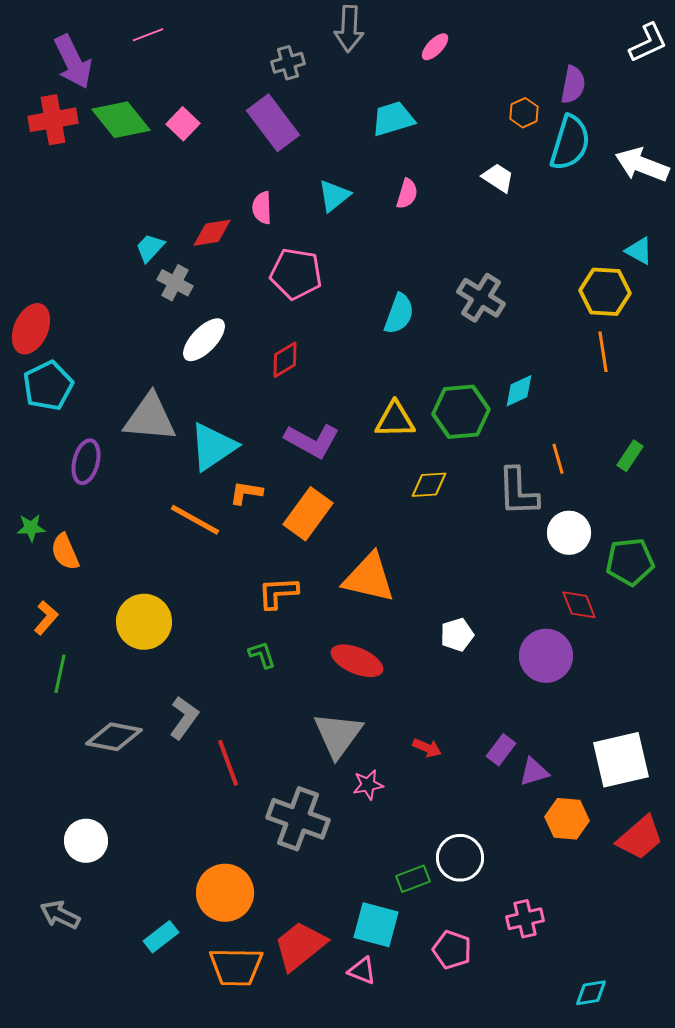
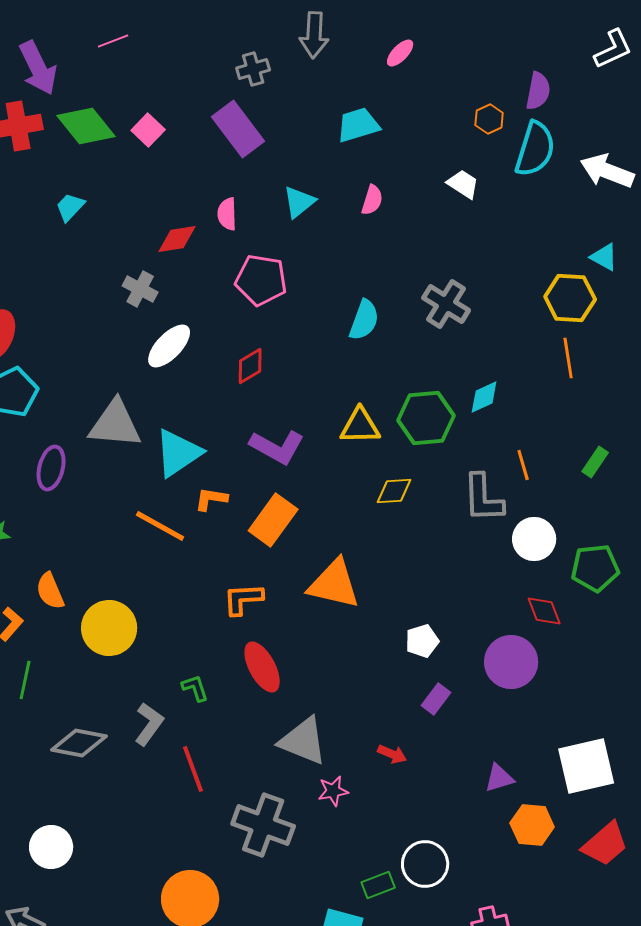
cyan trapezoid: (150, 248) -> (70, 207), moved
orange semicircle: (65, 552) -> (50, 591), moved
green L-shape: (262, 655) -> (195, 688), moved
red ellipse: (357, 661) -> (262, 667), moved, turned 39
gray triangle: (338, 735) -> (303, 741), turned -44
purple rectangle: (501, 750) -> (436, 699), moved

